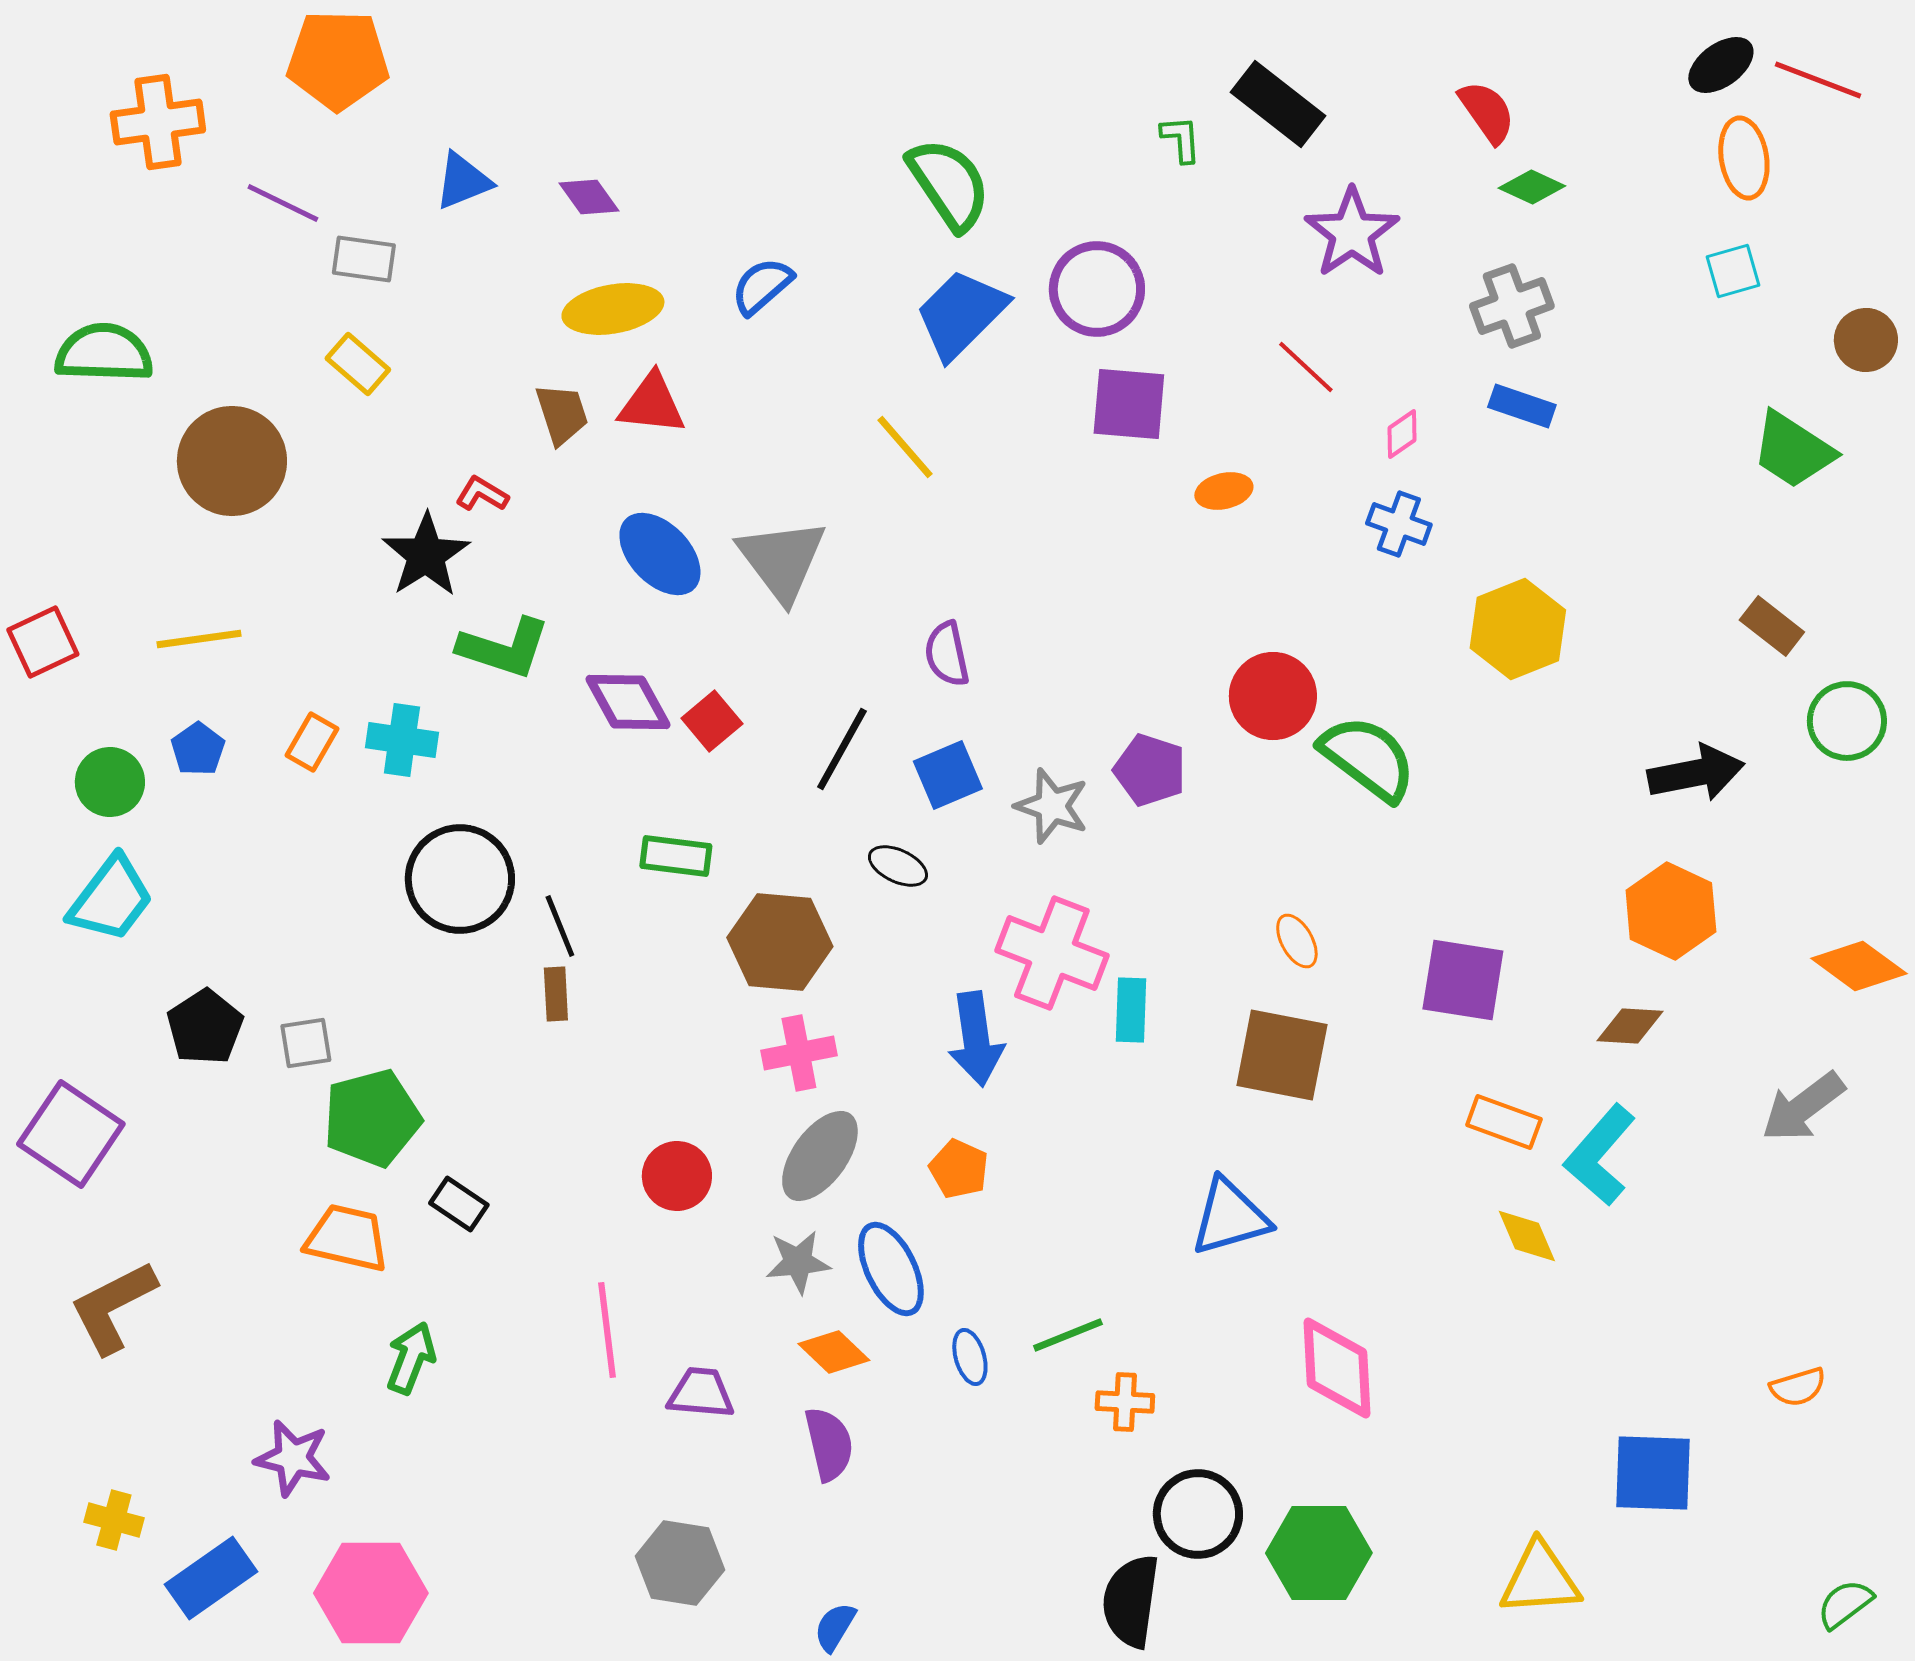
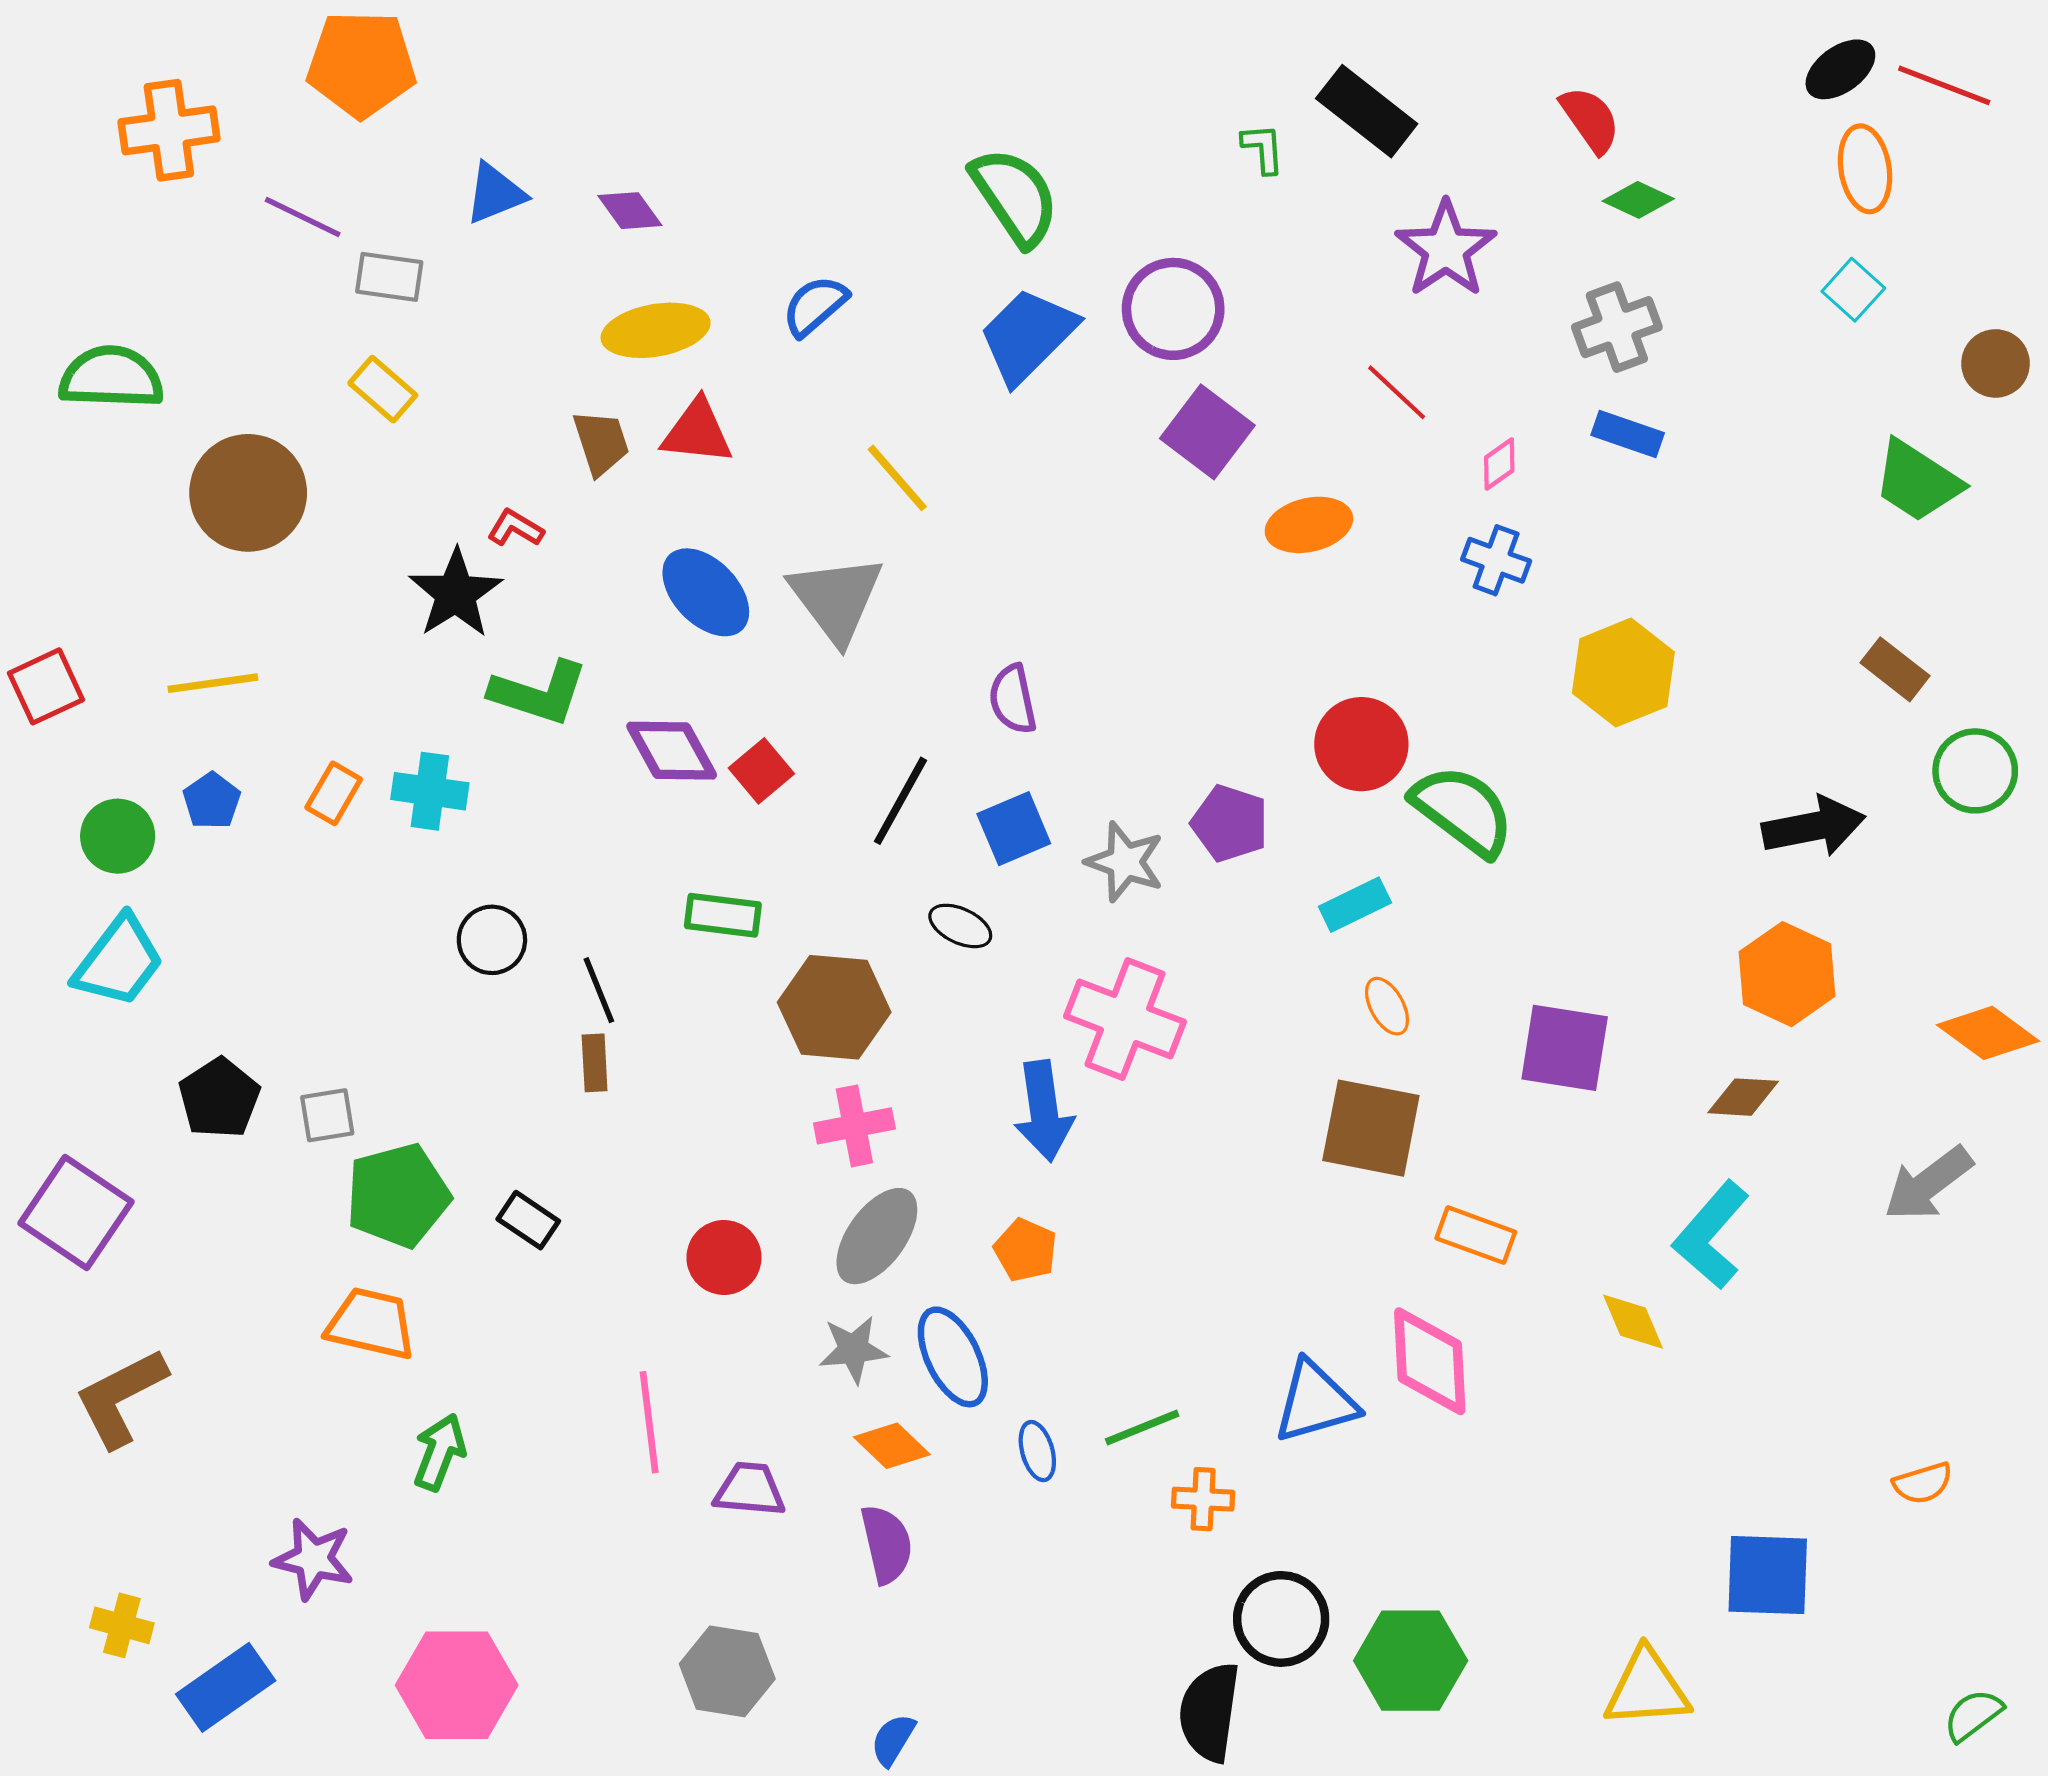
cyan square: (1733, 271) -> (1853, 290), turned -32
purple square: (1129, 404) -> (1207, 432), turned 32
yellow line: (905, 447) -> (897, 478), moved
orange ellipse: (1224, 491) -> (1309, 525), size x1.4
black circle: (460, 879) -> (492, 940), size x0.6
cyan rectangle: (1131, 1010) -> (1355, 905), moved, turned 62
orange rectangle: (1504, 1122) -> (1476, 1235), moved
black rectangle: (459, 1204) -> (528, 1220), moved
blue triangle: (1230, 1217) -> (1315, 1402), moved
pink diamond: (1337, 1368) -> (1430, 1361), moved
pink hexagon: (371, 1593) -> (457, 1685), moved

